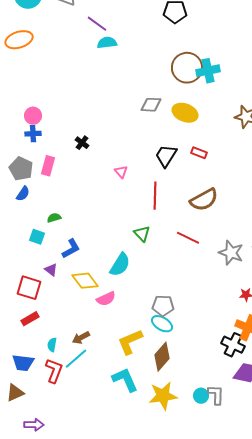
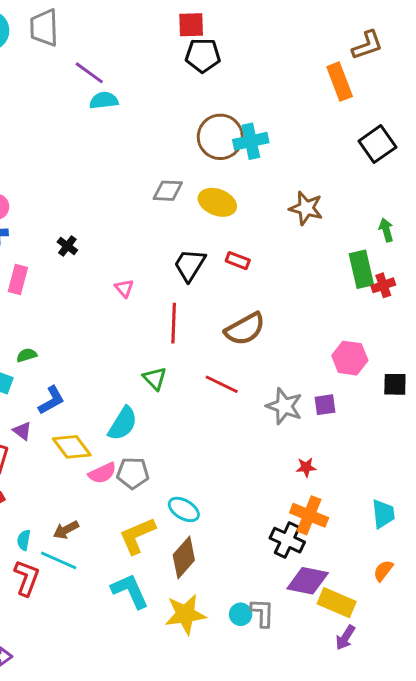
gray pentagon: (163, 306) -> (133, 473), moved
cyan line: (76, 359) -> (59, 560), turned 65

